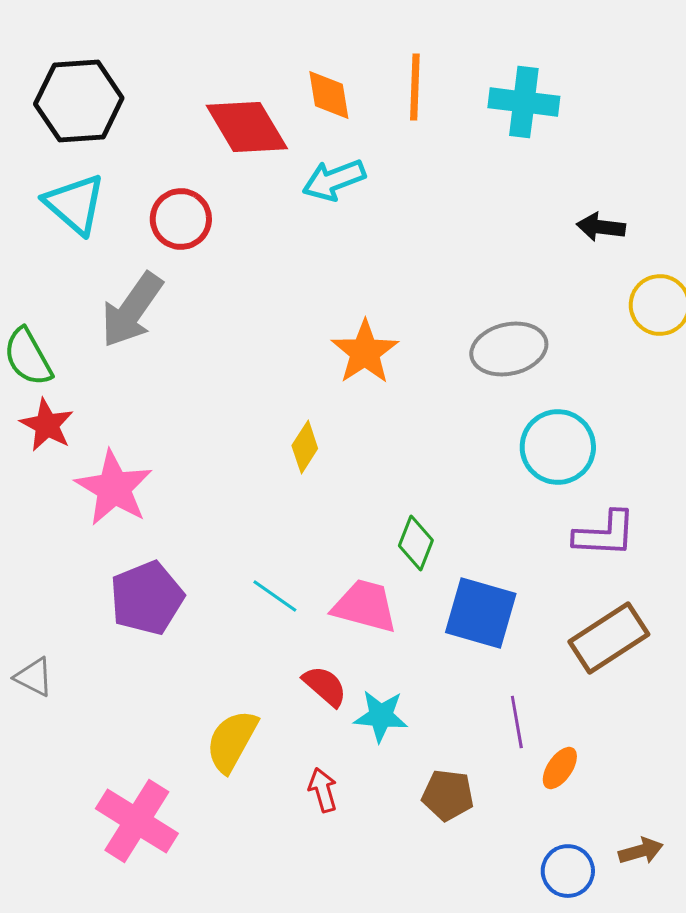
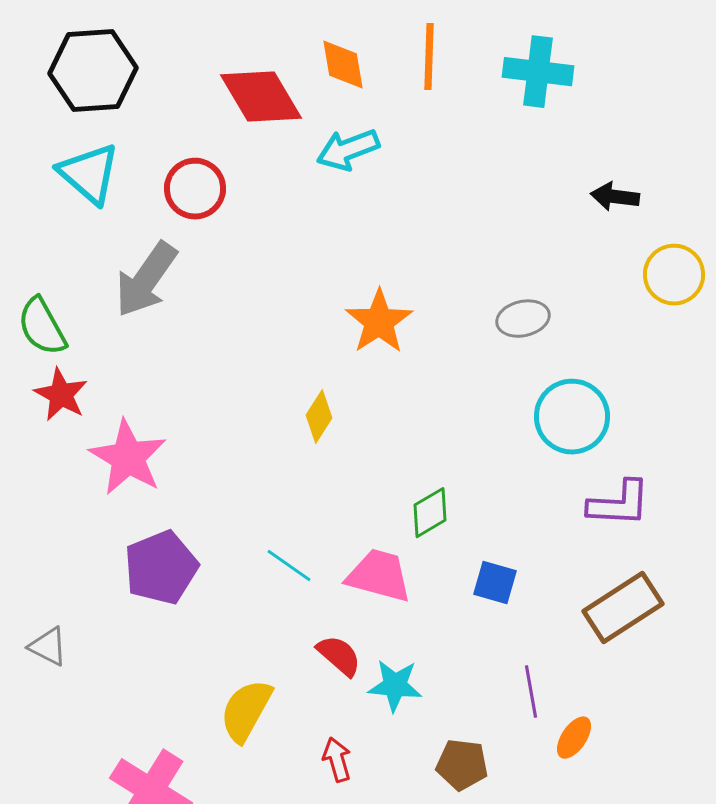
gray ellipse: (509, 349) -> (523, 319), size x0.7
green diamond: (416, 543) -> (430, 513), turned 38
blue square: (481, 613) -> (495, 583), size x0.6

